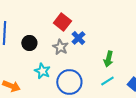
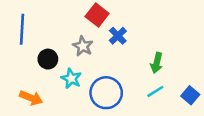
black circle: (29, 43) -> (48, 59), moved
gray star: (60, 47) -> (83, 46), moved

